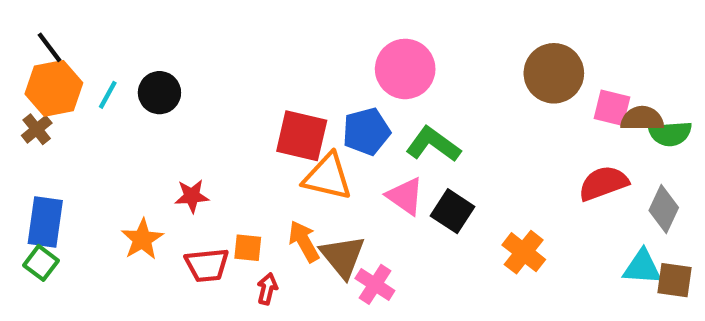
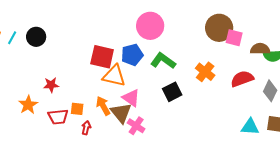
pink square: (612, 108) -> (234, 38), moved
pink triangle: (405, 196) -> (131, 98), moved
black square: (453, 211) -> (172, 92), turned 30
orange cross: (524, 252) -> (205, 72), moved
cyan triangle: (642, 267) -> (250, 127), moved

